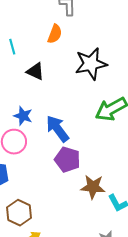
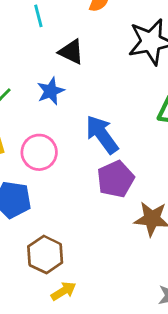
blue star: (23, 116) -> (51, 91), moved, turned 30
purple pentagon: (67, 160) -> (116, 179), turned 30

